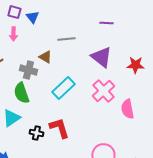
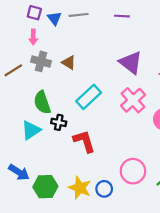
purple line: (106, 23) -> (122, 16), moved
gray line: (66, 39) -> (79, 15), moved
gray cross: (28, 70) -> (41, 61), moved
black cross: (36, 133) -> (59, 122), moved

